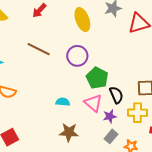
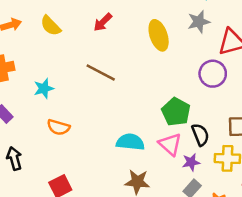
purple circle: (77, 56) -> (213, 74), moved
cyan semicircle: (63, 102) -> (130, 142), size x1.5

